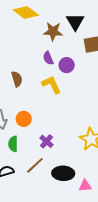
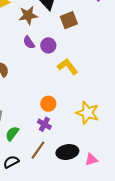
yellow L-shape: (51, 85) -> (68, 67), moved
orange circle: (24, 119) -> (48, 104), moved
green semicircle: (13, 144) -> (12, 134), turned 49

